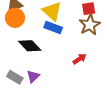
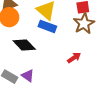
purple triangle: (33, 76) -> (28, 76), turned -40

